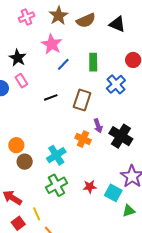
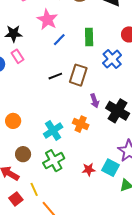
black star: (18, 58) -> (13, 34), turned -30
black line: (51, 97) -> (55, 76), moved
orange cross: (83, 139) -> (81, 124), moved
brown circle: (25, 162) -> (23, 154), moved
red star: (90, 187) -> (89, 170), moved

